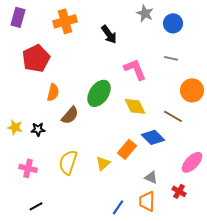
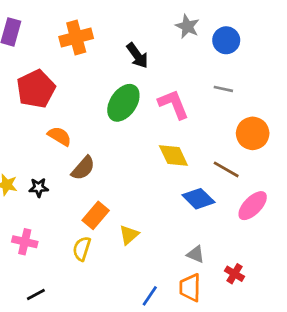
orange semicircle: (53, 92) -> (60, 136), turned -72
green ellipse: (99, 93) -> (123, 103), moved
orange rectangle: (127, 149) -> (96, 215), moved
yellow semicircle: (68, 162) -> (82, 249), moved, size x0.7
pink ellipse: (192, 162) -> (253, 206), moved

